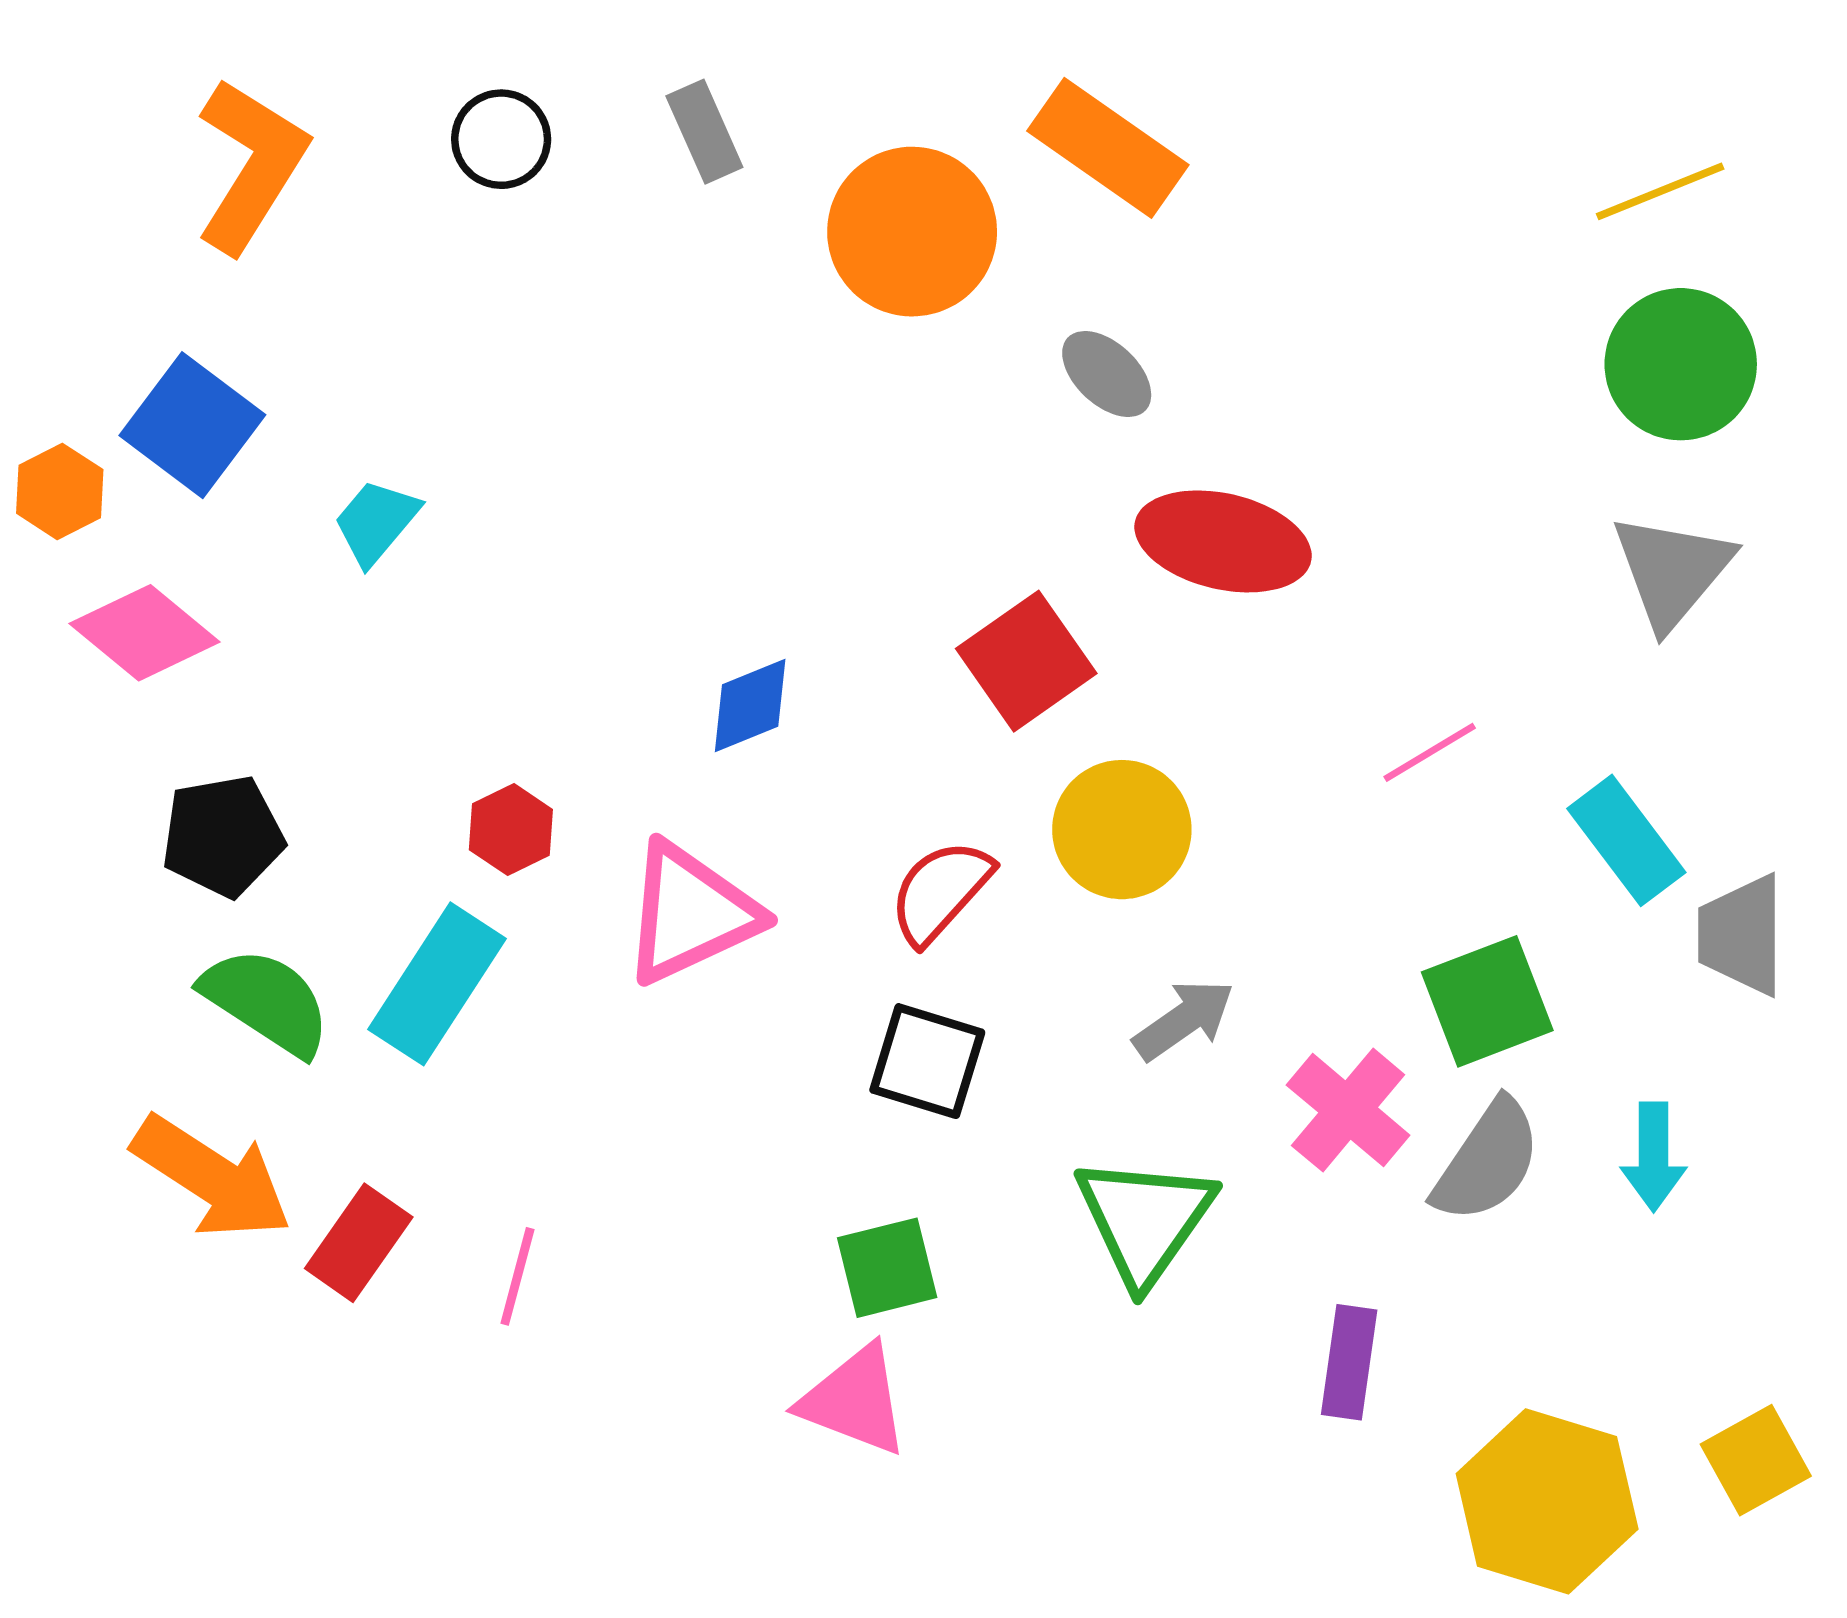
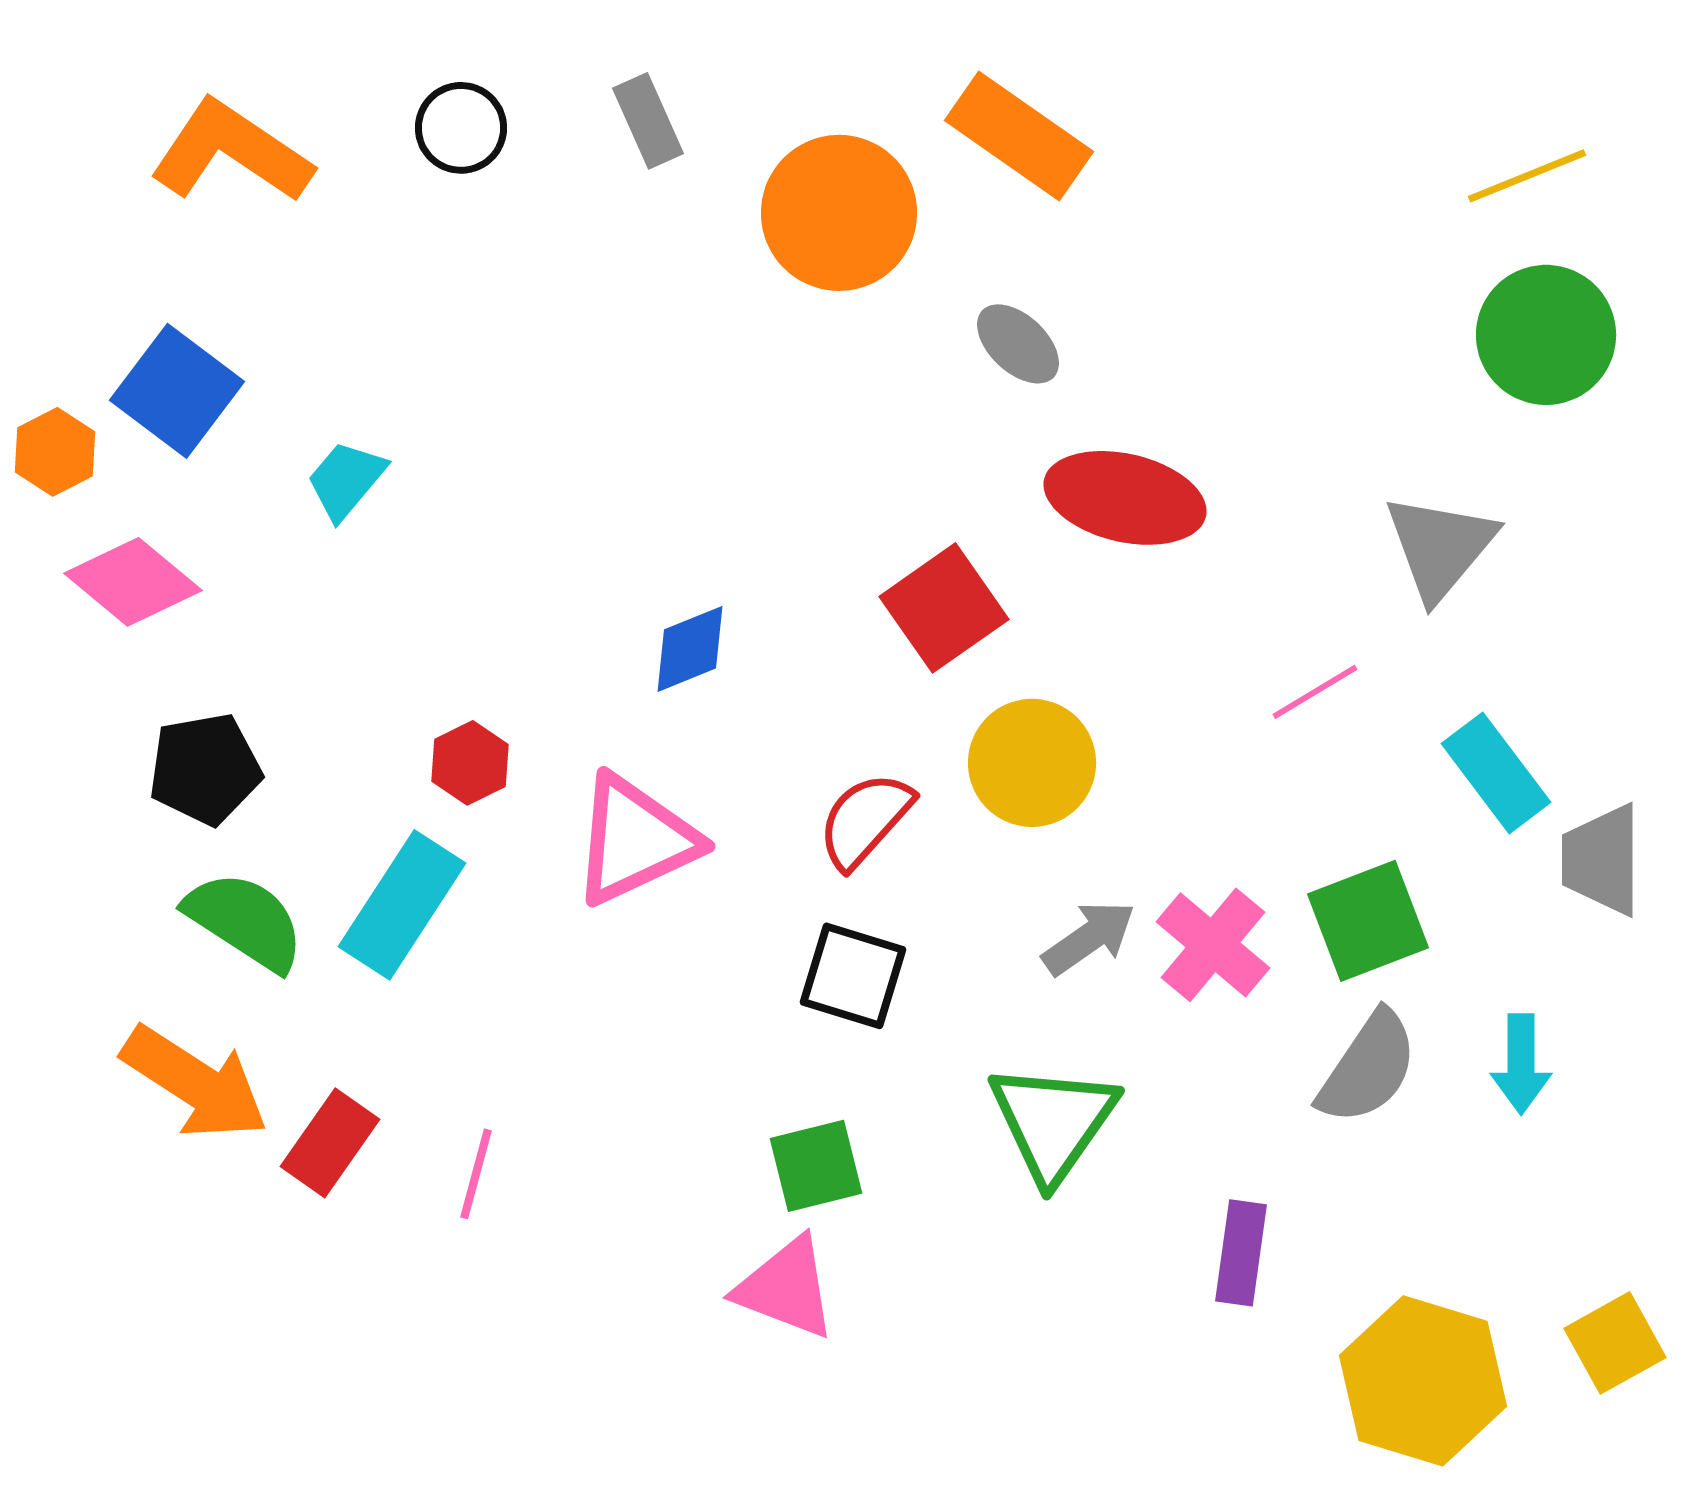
orange L-shape: (251, 165) -> (231, 152), turned -88
gray triangle: (1672, 571) -> (1440, 547), moved
pink cross: (1348, 1110) -> (1213, 945), moved

